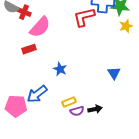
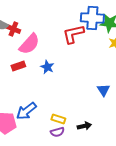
blue star: (60, 69) -> (47, 67), moved
yellow rectangle: (69, 102) -> (58, 119), turned 40
purple semicircle: (77, 111) -> (57, 132), moved

